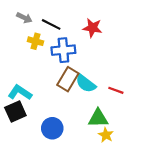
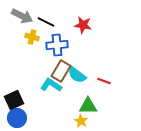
gray arrow: (24, 18) -> (22, 16), size x1.5
cyan L-shape: (20, 93) -> (51, 85), moved
blue circle: (52, 128) -> (17, 118), moved
yellow star: (106, 135) -> (81, 121), moved

